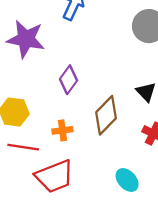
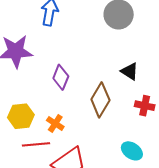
orange cross: (62, 130) -> (55, 123), moved, turned -36

